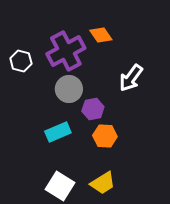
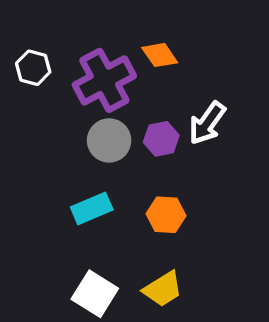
white hexagon: (21, 61) -> (33, 68), moved
purple hexagon: (93, 109) -> (161, 139), moved

